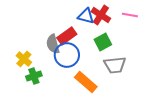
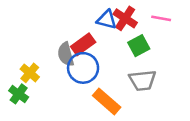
green square: (103, 42) -> (139, 46), moved
green cross: (34, 76) -> (19, 94), moved, turned -35

